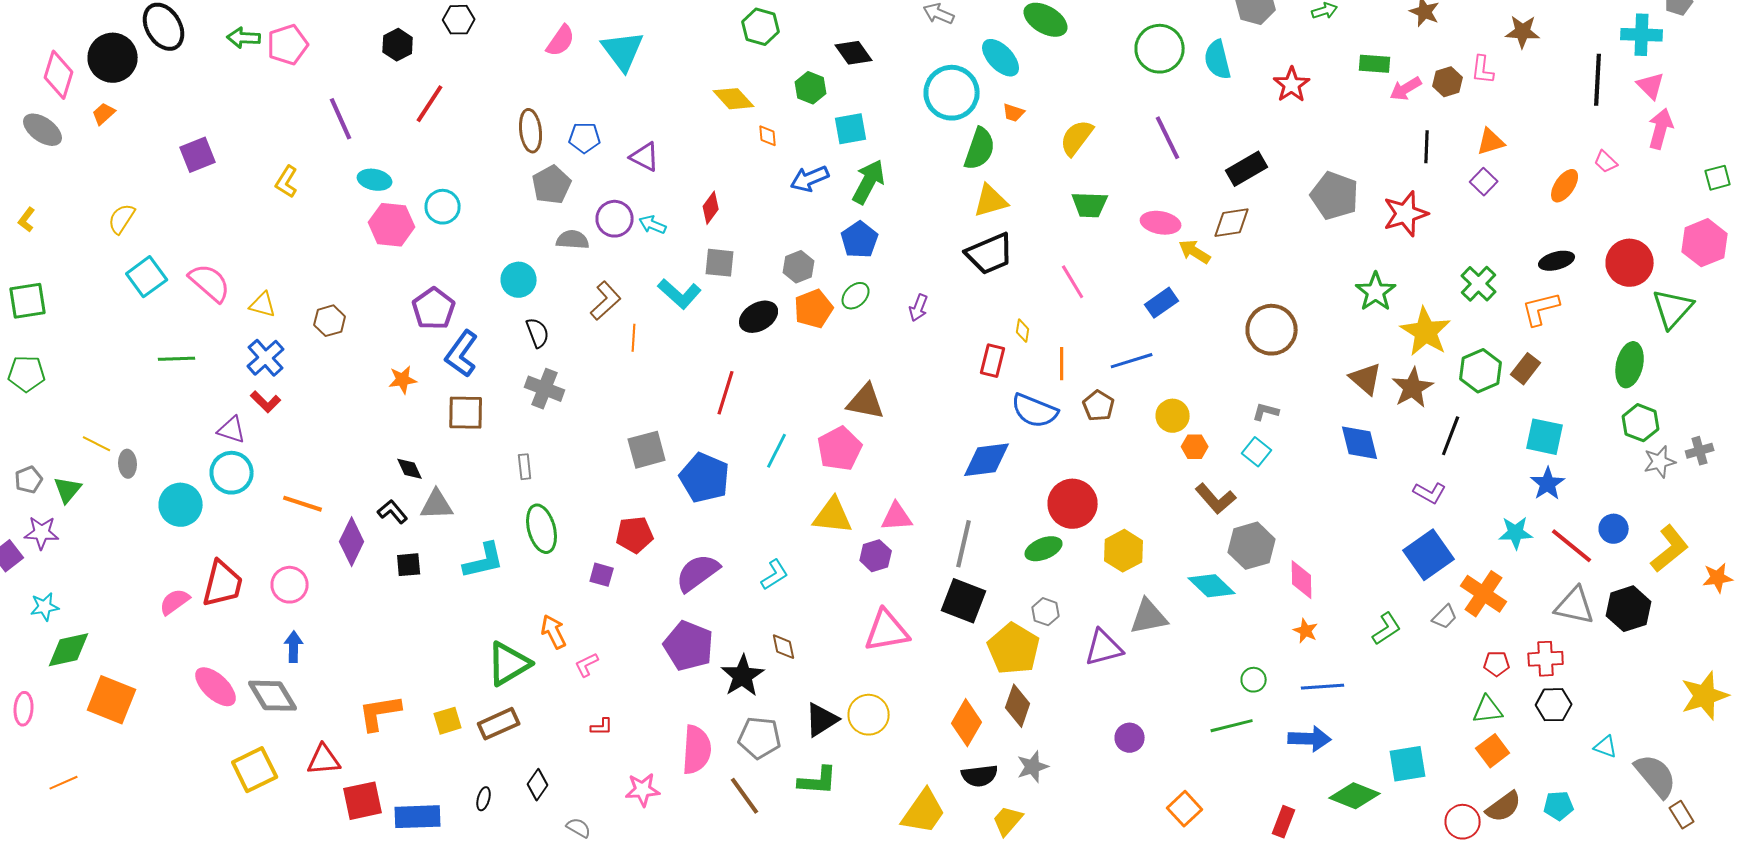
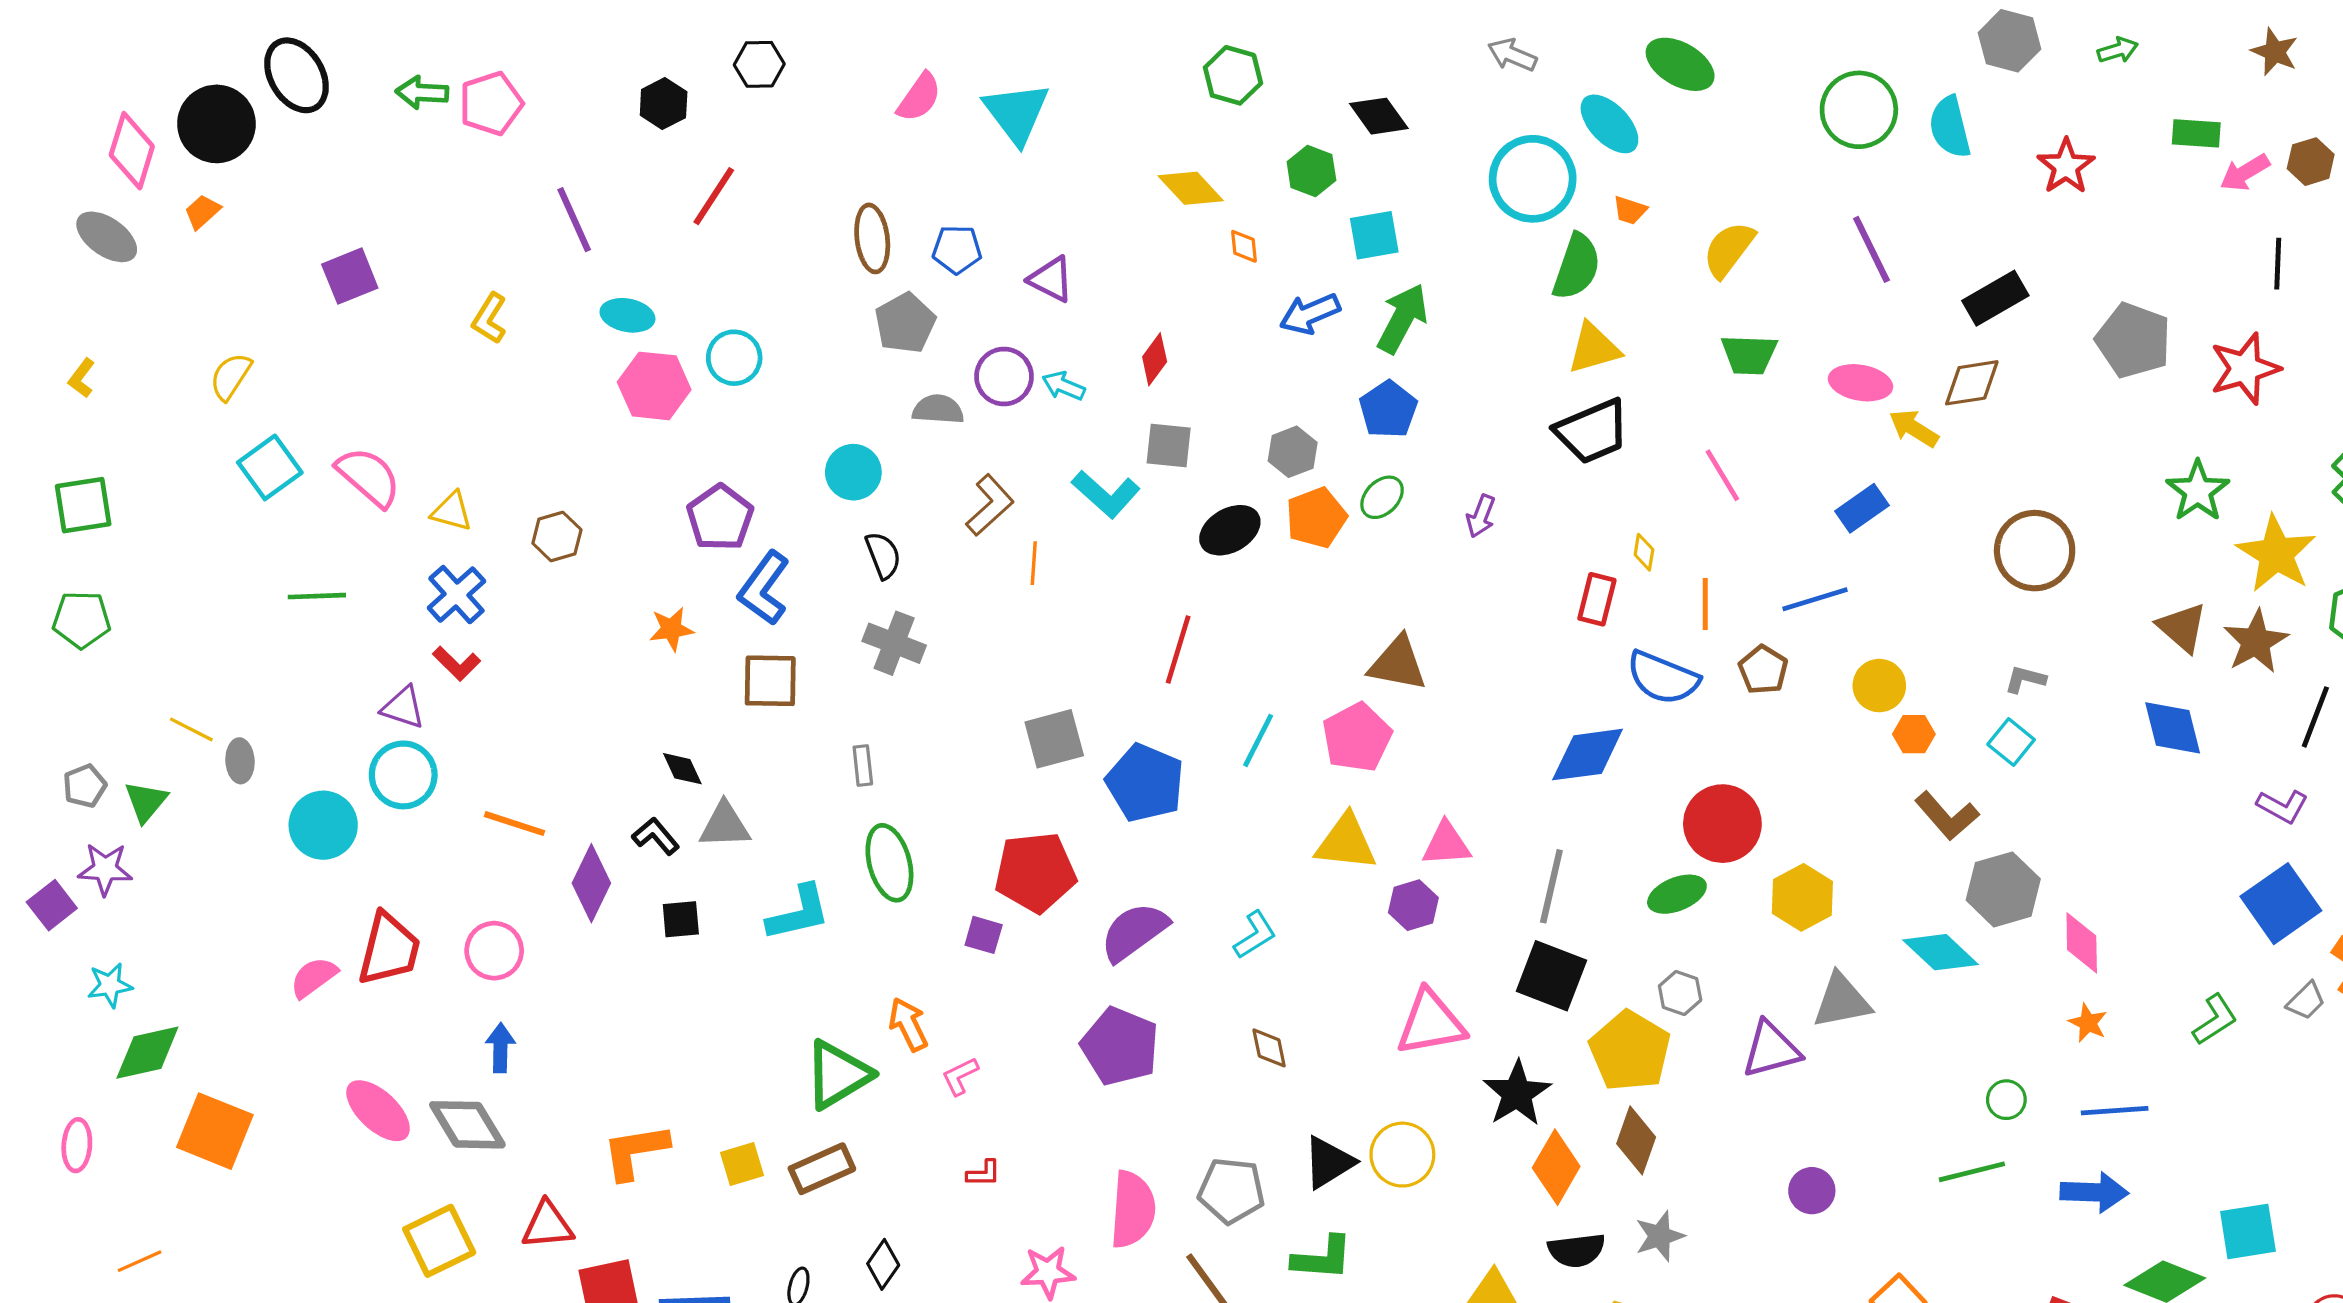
red pentagon: (635, 535) -> (1035, 872), size x1.4
black star: (743, 676) -> (1517, 1093), moved

